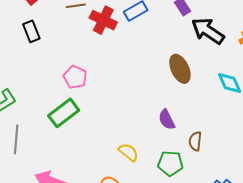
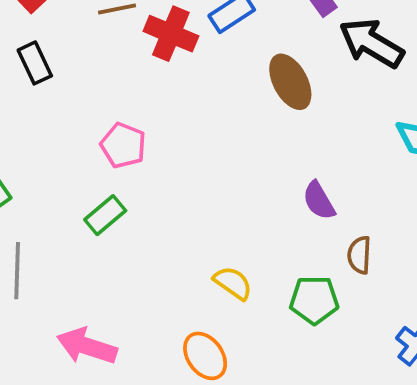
brown ellipse: (180, 69) -> (290, 82), moved
green rectangle: (64, 113) -> (105, 215), size x0.7
purple semicircle: (167, 120) -> (319, 201), moved

